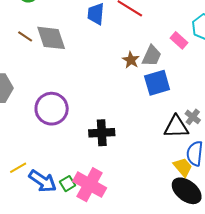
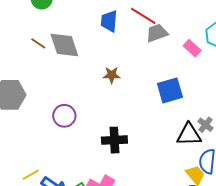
gray trapezoid: (152, 56) -> (157, 33), moved, turned -135
brown star: (131, 60) -> (112, 75), moved, turned -30
purple circle: (52, 109) -> (64, 116), size x0.7

